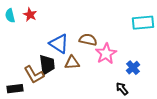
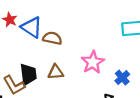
brown semicircle: (88, 40) -> (52, 38), moved
blue triangle: (59, 44) -> (32, 27), moved

